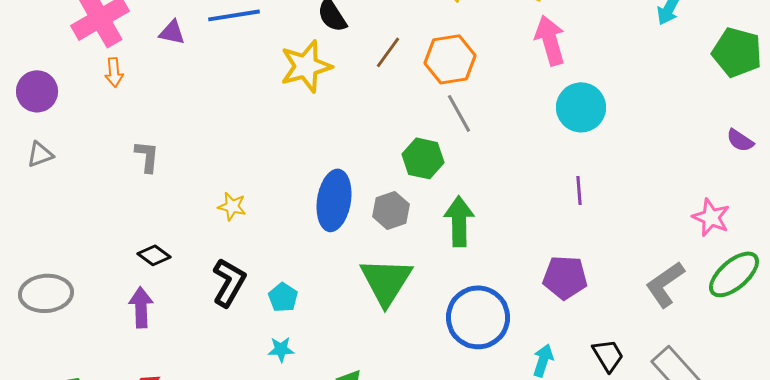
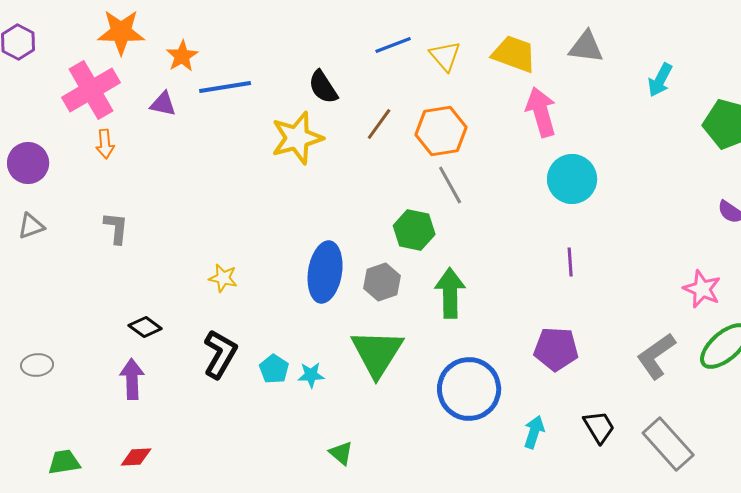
gray L-shape: (147, 156) -> (116, 228), moved
gray ellipse: (46, 293) -> (37, 365), size x0.6
cyan star: (281, 349) -> (311, 375), moved

